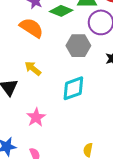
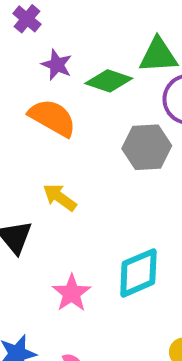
cyan diamond: (73, 88) -> (138, 273), moved

